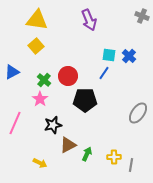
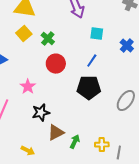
cyan square: (109, 55) -> (97, 34), moved
blue cross: (129, 56) -> (127, 46), moved
green cross: (44, 80) -> (48, 39), moved
black pentagon: (85, 100) -> (89, 88), moved

